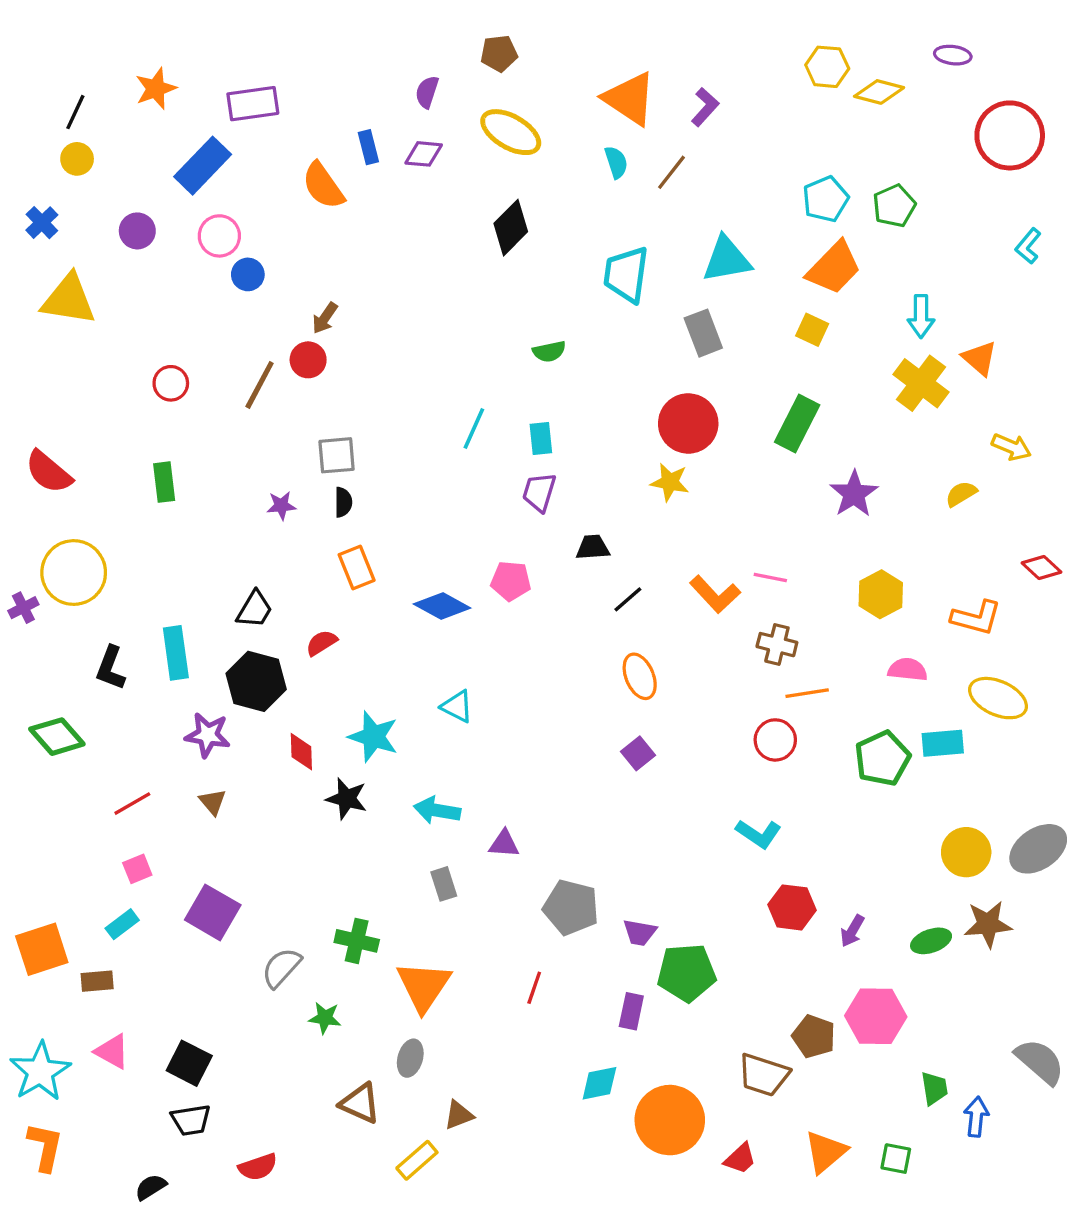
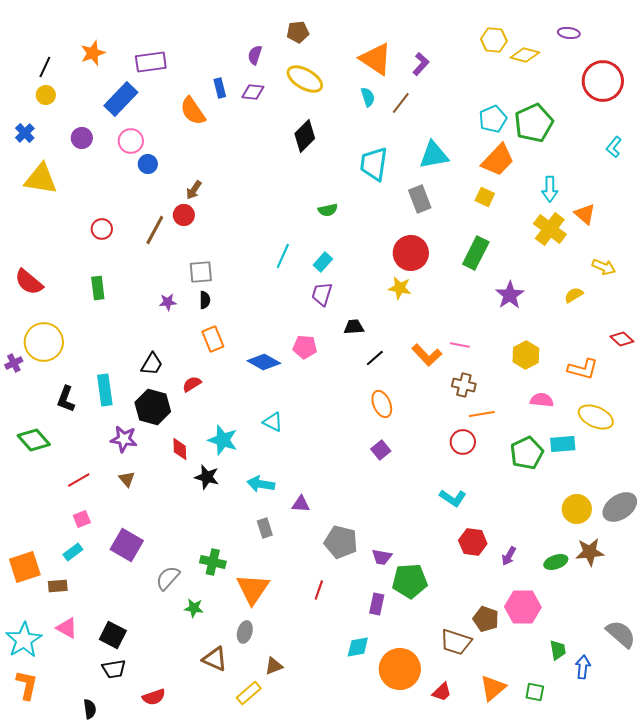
green pentagon: (894, 206) -> (534, 123), size x1.5
cyan rectangle: (541, 439) -> (323, 262), turned 48
black semicircle: (151, 1187) -> (90, 709), turned 114

